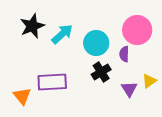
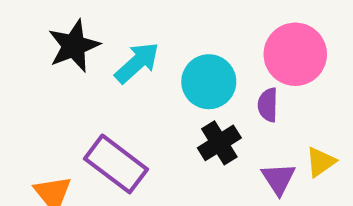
purple rectangle: (52, 82) -> (116, 164), turned 40

